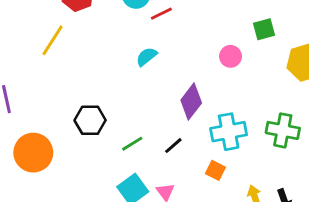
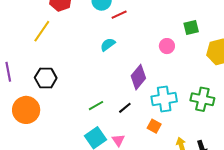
black hexagon: (90, 120) -> (46, 78), moved

